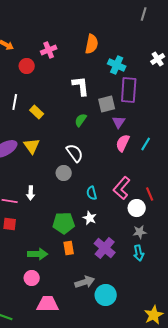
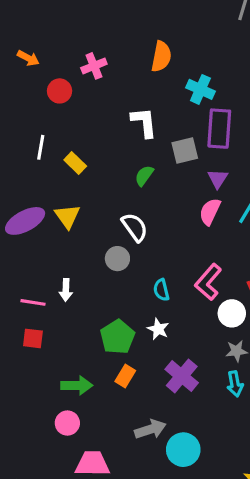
purple triangle: (119, 122) -> (218, 179), moved
green pentagon: (64, 223) -> (117, 337), turned -30
orange rectangle: (69, 248) -> (125, 376), turned 40

